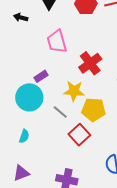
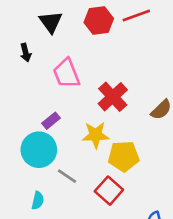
black arrow: (21, 18) -> (26, 53), moved, turned -112
gray line: (60, 112) -> (67, 176), moved

